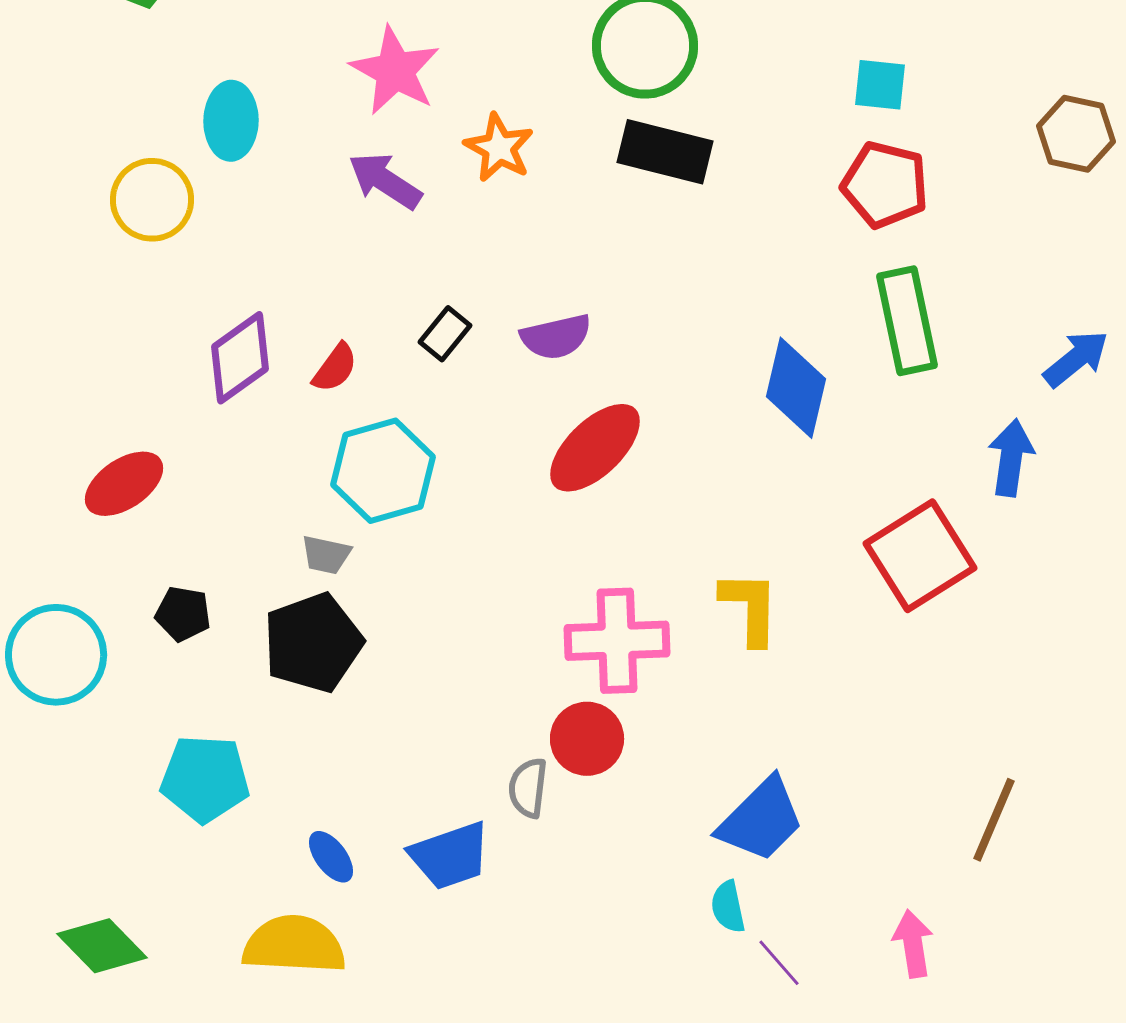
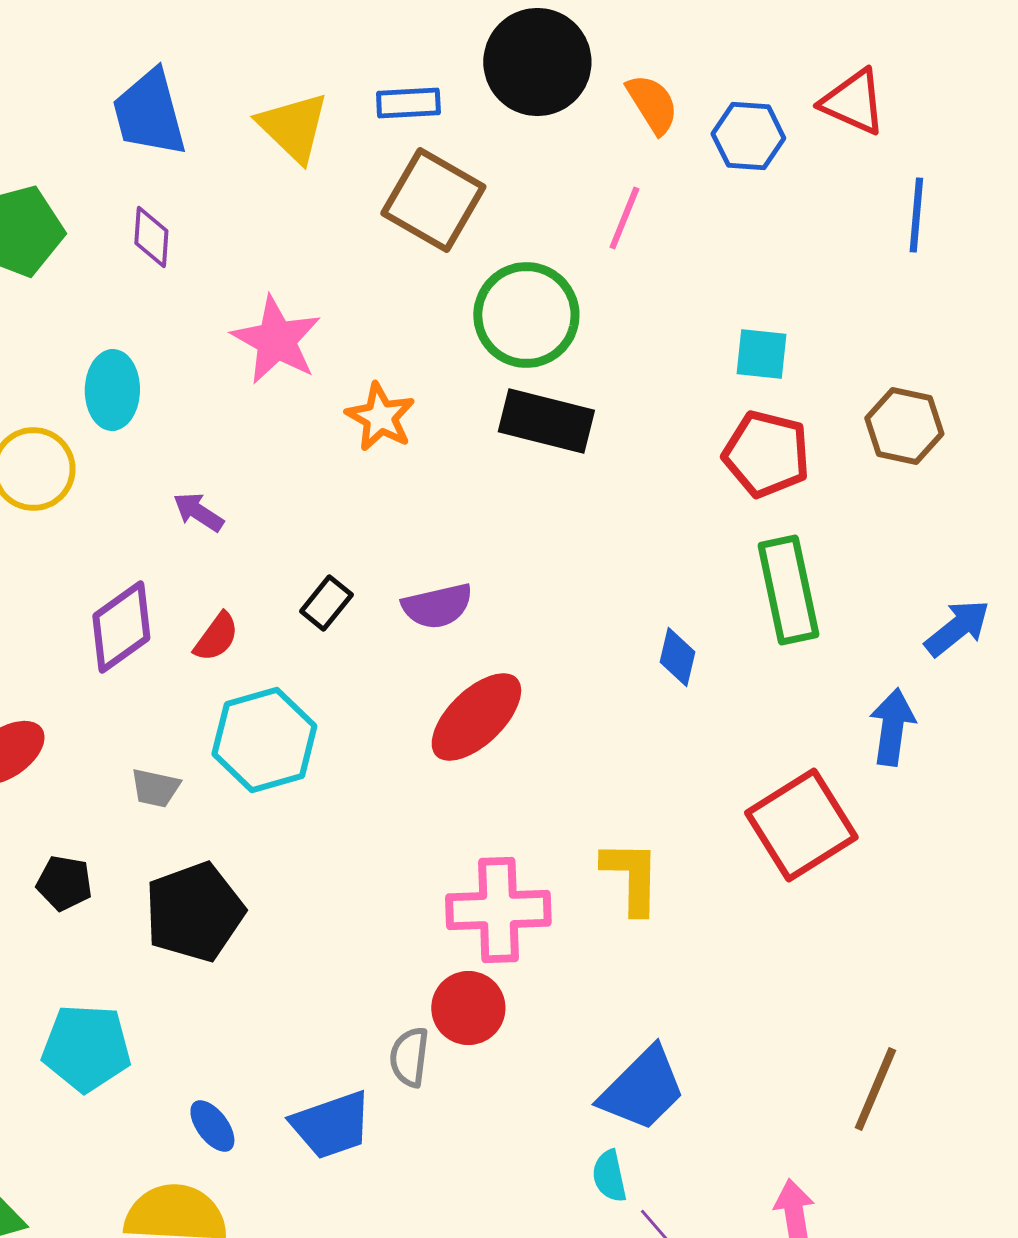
brown hexagon: (1076, 134) -> (904, 426), moved
purple arrow: (385, 181) -> (198, 512), moved, size x0.7
blue diamond: (796, 388) -> (677, 657), size x0.6
gray trapezoid: (326, 555) -> (155, 788), moved

